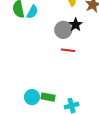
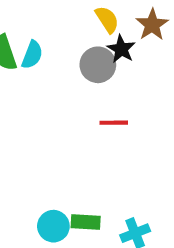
black star: (76, 25) -> (121, 49), moved
gray circle: (63, 30) -> (98, 65), moved

